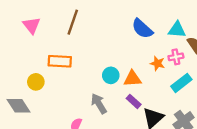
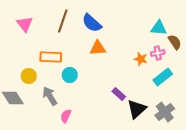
blue semicircle: (142, 29) -> (92, 23), moved
cyan circle: (111, 75) -> (70, 75), moved
orange triangle: (132, 79) -> (98, 48), moved
gray arrow: (99, 104) -> (50, 96), moved

